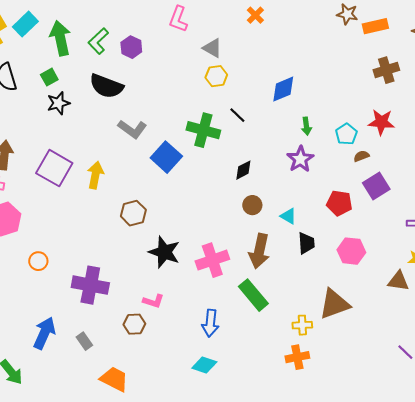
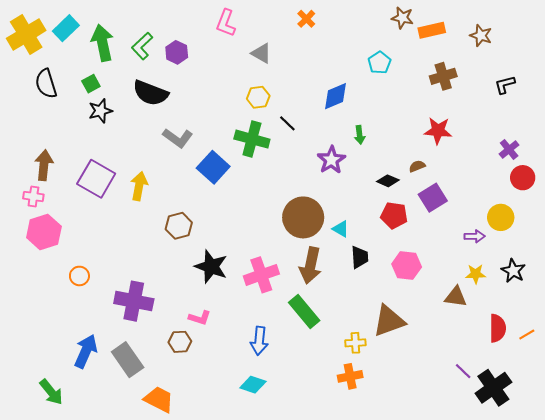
yellow hexagon: (216, 76) -> (258, 97), moved
cyan pentagon: (346, 134) -> (379, 63), moved
purple star: (300, 159) -> (331, 160), moved
black diamond: (243, 170) -> (388, 181), moved, turned 50
brown circle: (252, 205) -> (303, 217), size x2.0
gray rectangle: (84, 341) -> (128, 360), size x1.8

